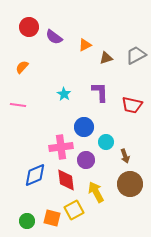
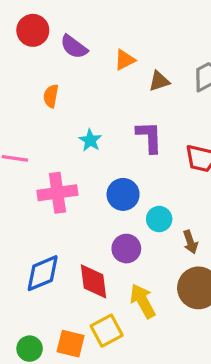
orange semicircle: (22, 67) -> (51, 96), moved, turned -32
pink cross: (61, 147) -> (57, 193), moved

